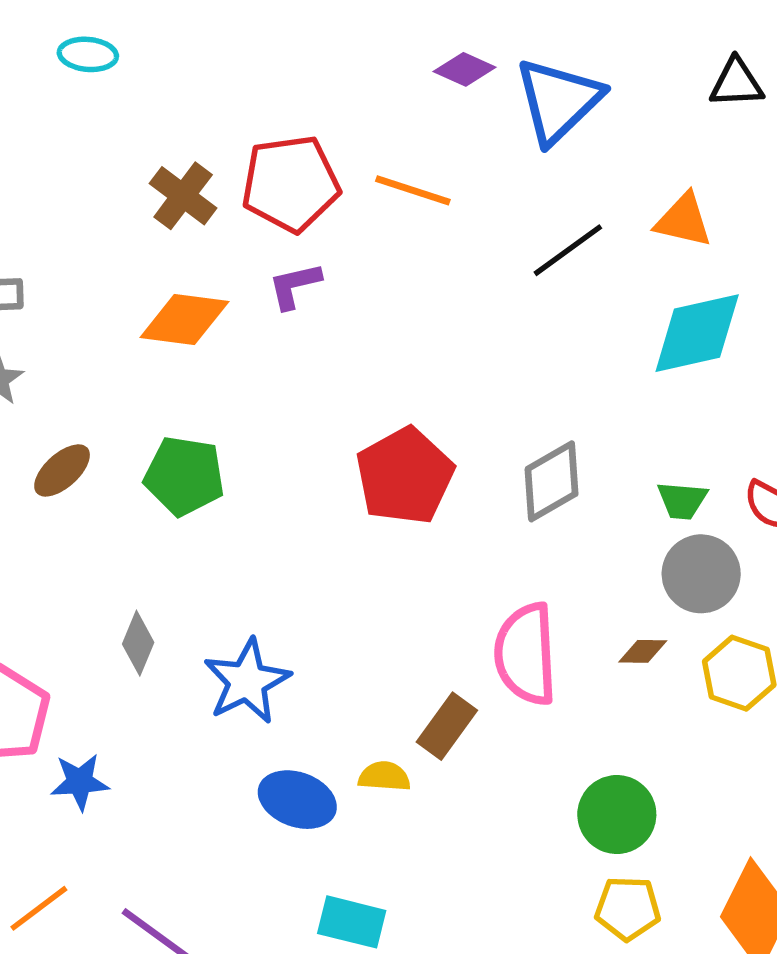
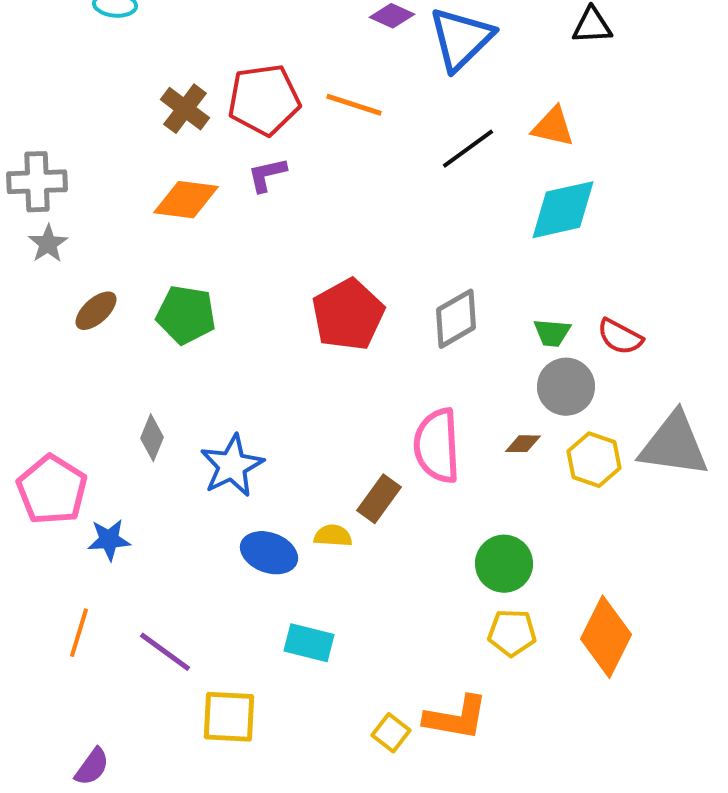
orange line: (39, 908) -> (79, 633), turned -36

